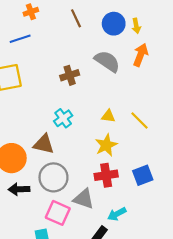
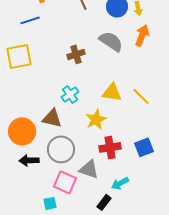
yellow triangle: (108, 116) -> (112, 92), size x1.5
yellow star: (106, 145) -> (96, 119), moved

